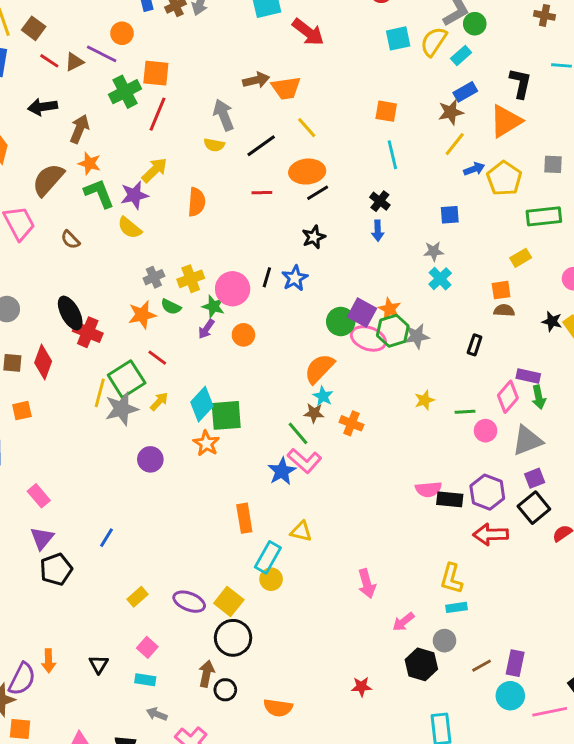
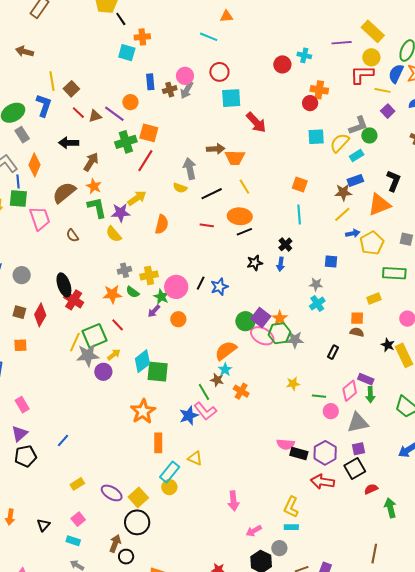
black star: (314, 237) -> (255, 263), moved
orange star: (206, 443) -> (143, 411), moved, size x1.4
purple circle: (150, 459) -> (103, 372), moved

